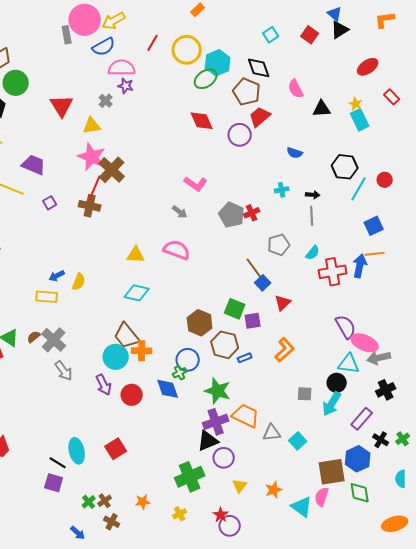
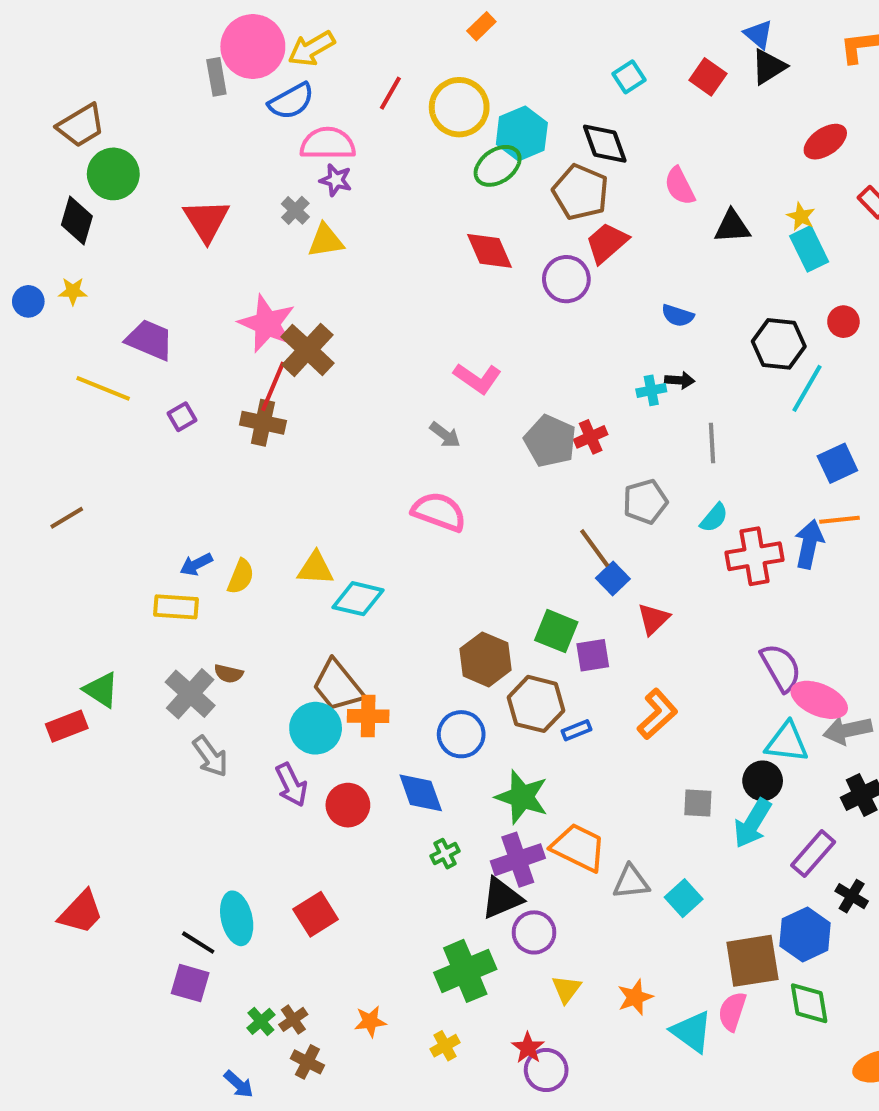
yellow triangle: (92, 126) -> (326, 241), moved
red circle: (385, 180) -> (843, 322), moved
black arrow: (313, 195) -> (680, 380), moved
yellow triangle: (136, 255) -> (316, 568), moved
brown semicircle: (34, 337) -> (229, 674), moved, turned -128
green cross: (180, 373) -> (445, 854), moved

